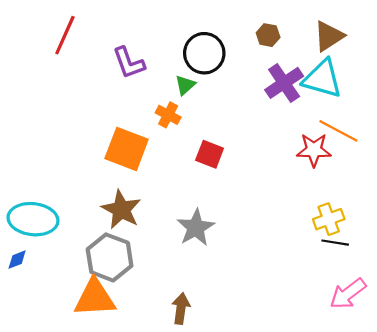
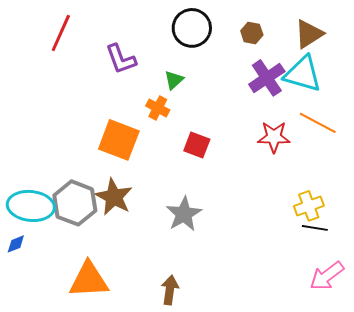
black circle: (204, 53) -> (192, 28), moved
red star: (314, 150) -> (274, 137), moved
gray hexagon: (110, 257) -> (75, 203), moved

